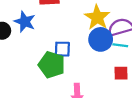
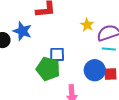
yellow star: (97, 17) -> (87, 25), size x0.6
blue circle: (101, 39) -> (95, 70), moved

